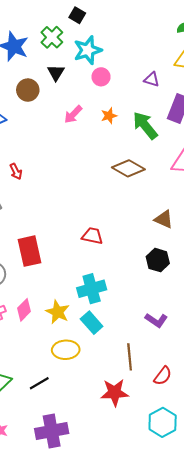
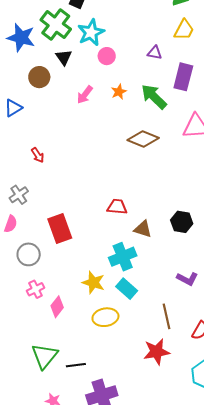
green cross: (52, 37) -> (56, 25), size x1.4
brown triangle: (164, 219) -> (143, 229), moved
pink diamond: (24, 310) -> (57, 307), moved
black line: (39, 383) -> (76, 365), moved, turned 30

